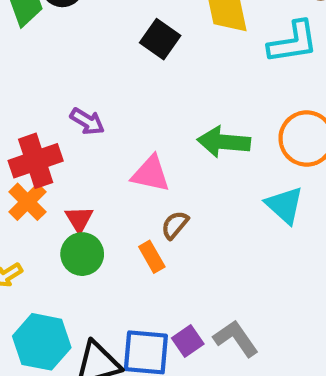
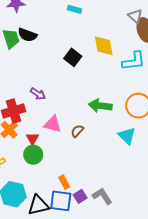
pink triangle: (151, 174) -> (53, 124), moved
brown semicircle: (175, 225) -> (77, 131), moved
orange rectangle: (152, 257) -> (64, 182), moved

